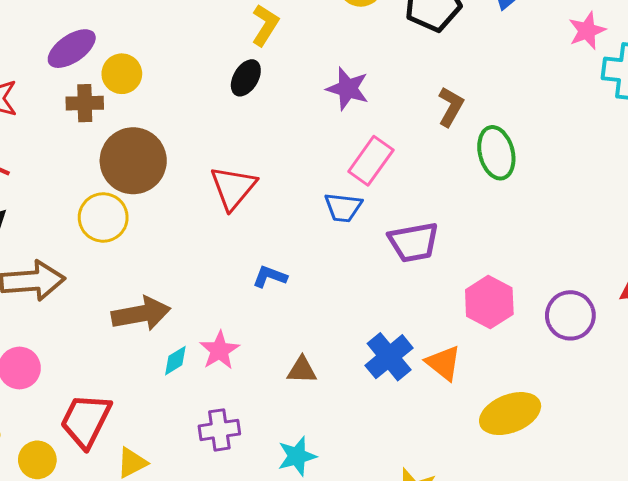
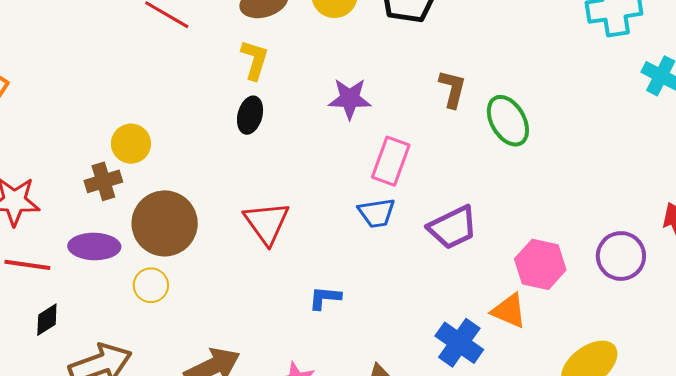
purple ellipse: (72, 49) -> (94, 246), moved, turned 51
yellow circle: (103, 217) -> (151, 285), size x0.7
orange triangle: (443, 363) -> (509, 311), moved

